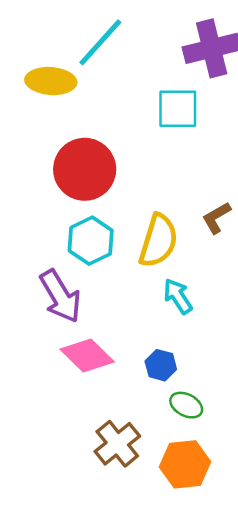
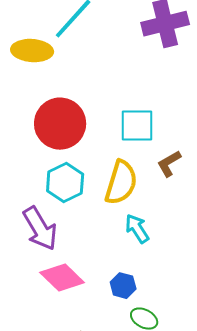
cyan square: (178, 109) -> (137, 126), moved

